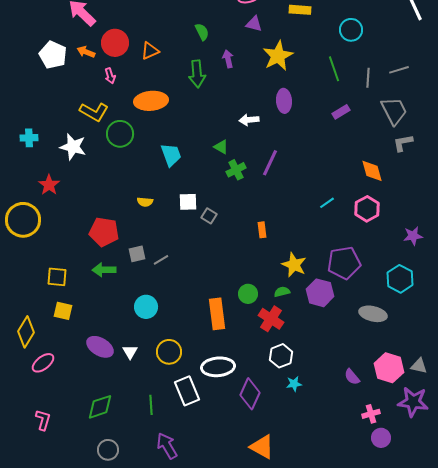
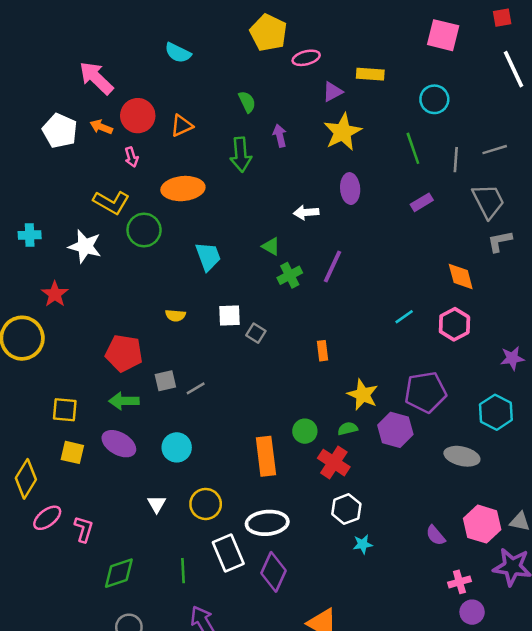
purple triangle: (254, 24) -> (333, 92), moved, turned -42
purple ellipse: (100, 347) -> (119, 444), moved
purple diamond: (250, 394) -> (273, 572), moved
pink L-shape: (43, 420) -> (84, 529), moved

